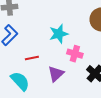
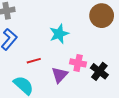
pink cross: (75, 54) -> (78, 63), moved

